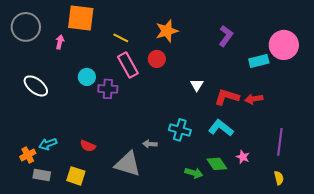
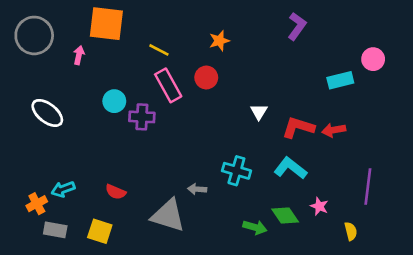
orange star: (167, 31) -> (219, 41), size x0.7
purple L-shape: (226, 36) -> (297, 26), moved
pink circle: (284, 45) -> (373, 59), size x0.6
yellow semicircle: (279, 178) -> (351, 231), moved

